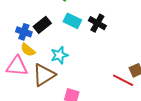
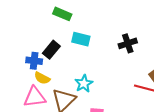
black cross: (97, 23) -> (128, 43), moved, turned -36
cyan star: (59, 55) -> (84, 84), moved

